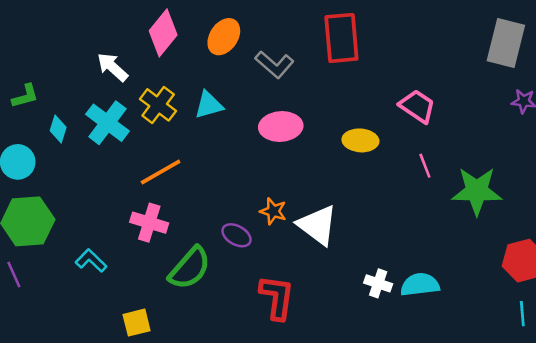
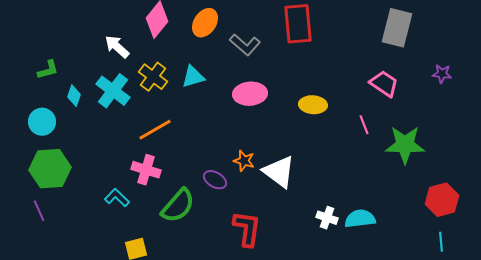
gray rectangle: (506, 43) -> (397, 28), moved
pink trapezoid: (417, 106) -> (384, 84), moved
cyan L-shape: (91, 261) -> (117, 198), moved

